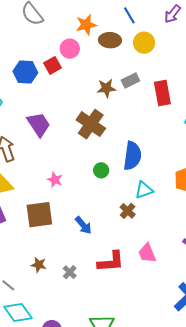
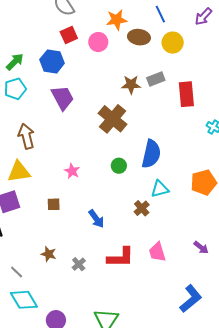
red square: (52, 65) -> (69, 35), moved
purple trapezoid: (39, 124) -> (62, 98), moved
brown square: (39, 215) -> (54, 204), size x0.5

